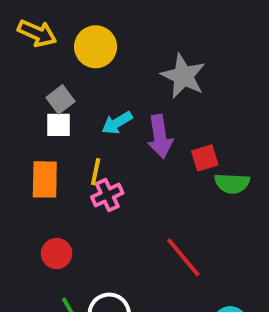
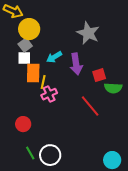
yellow circle: (96, 47) -> (29, 29), moved
orange rectangle: (45, 179) -> (33, 73), moved
red line: (183, 257) -> (90, 106), moved

